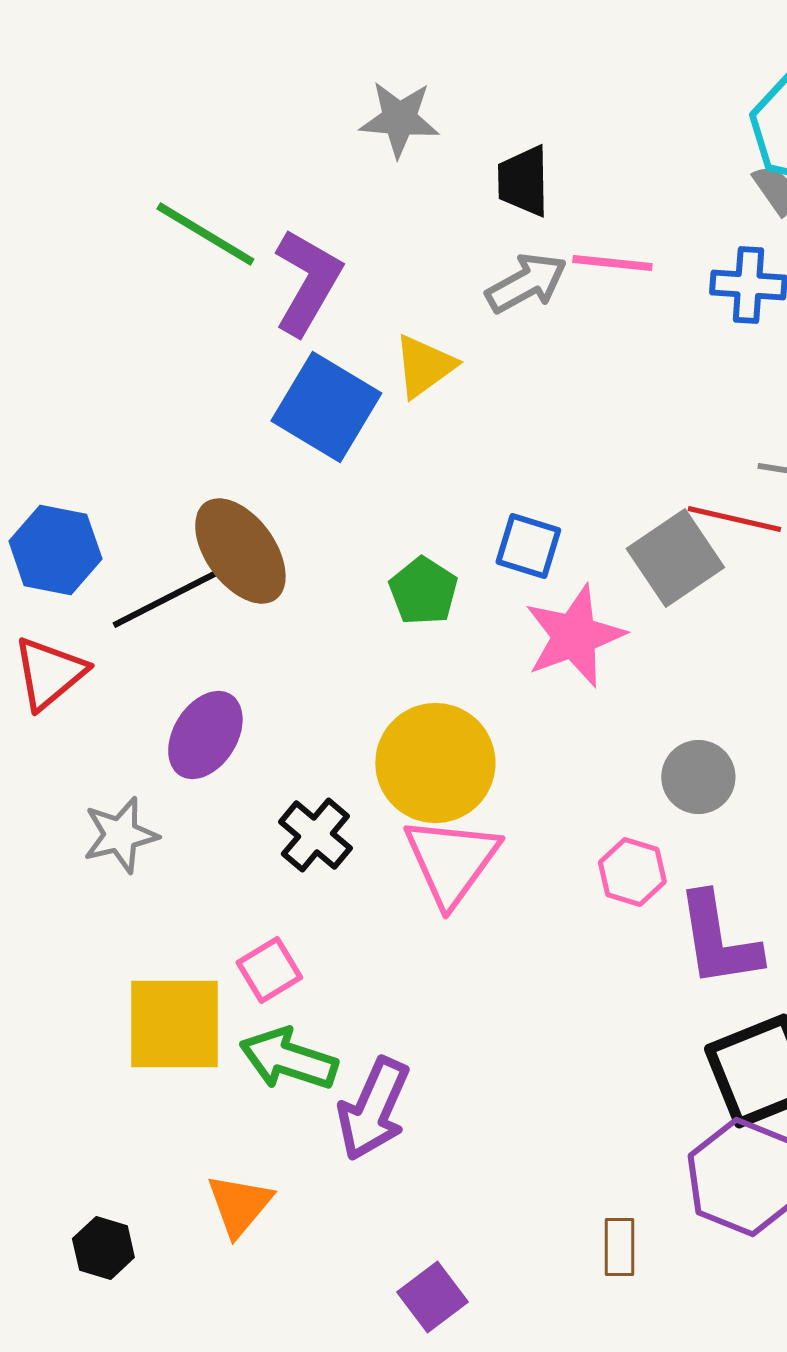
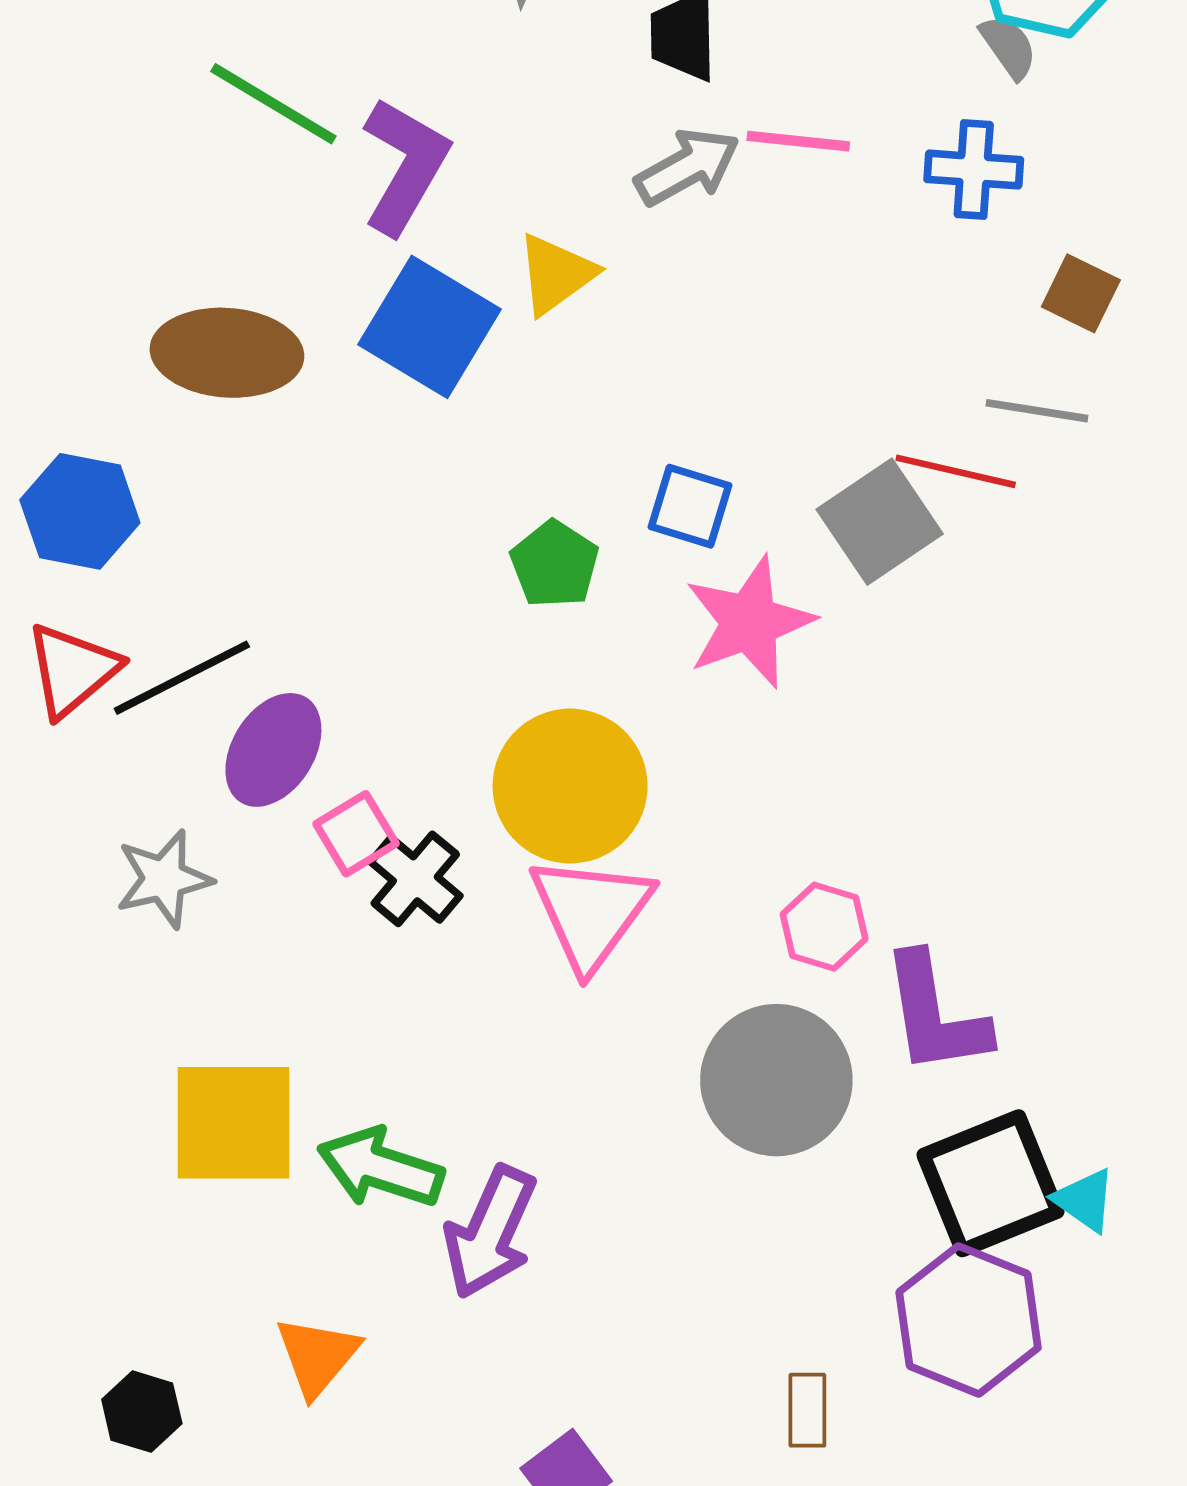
brown ellipse: (240, 551) -> (227, 353), moved, turned -50
black line: (165, 599) -> (182, 678), moved
gray circle: (698, 777) -> (776, 1080), moved, size x1.6
pink square: (269, 970) -> (356, 834), moved

